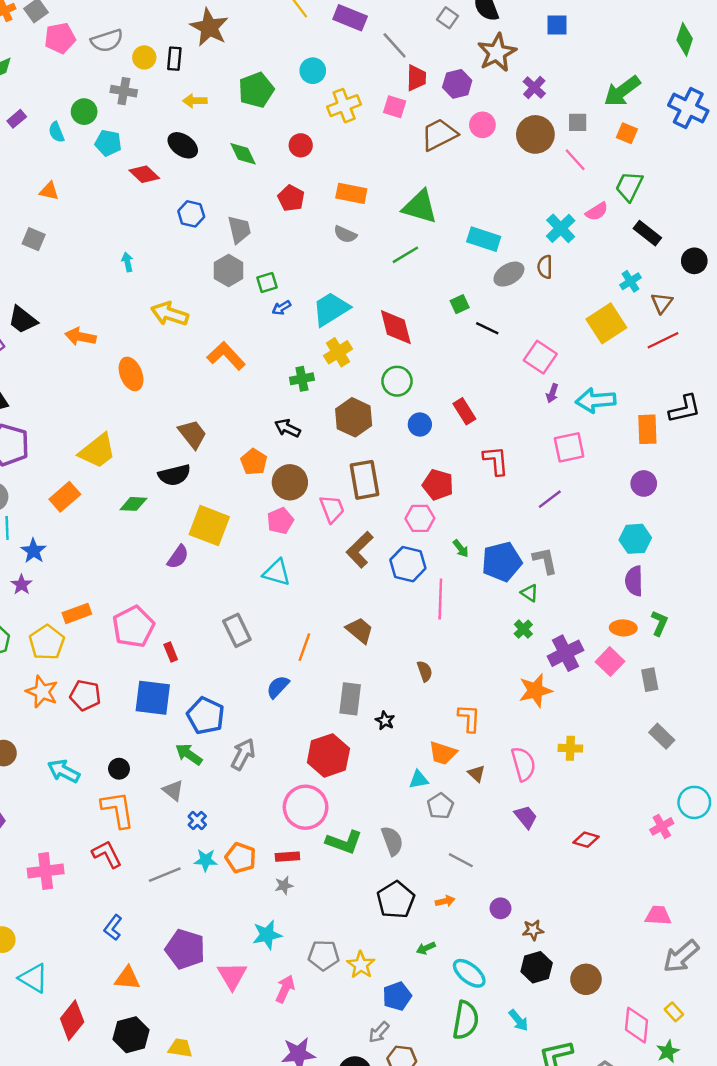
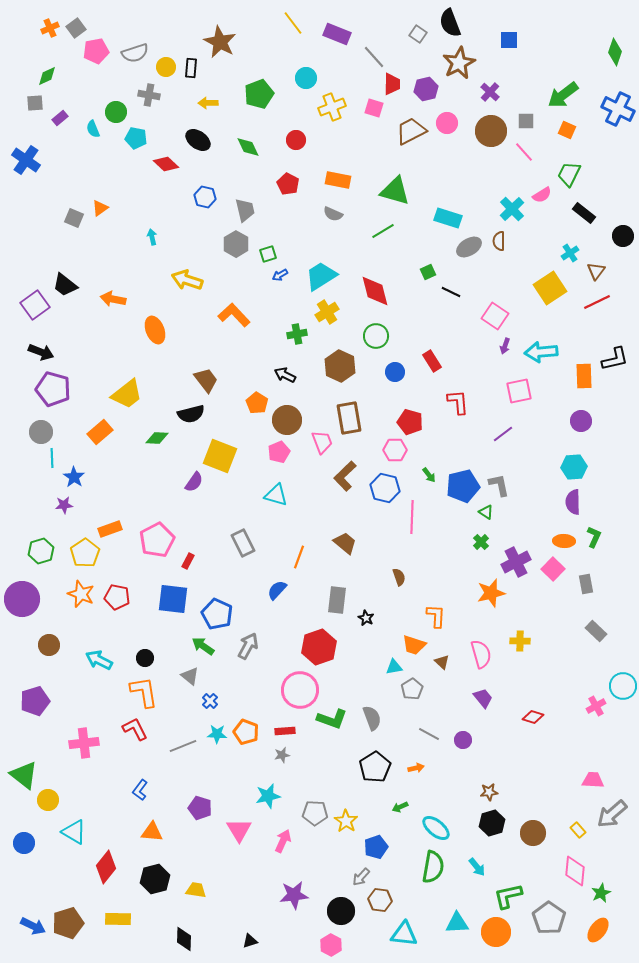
orange triangle: (49, 191) -> (100, 208), moved, turned -48
purple star: (22, 585) -> (64, 505), turned 30
red rectangle: (171, 652) -> (188, 561), turned 49
purple circle: (501, 908) -> (463, 740), moved
purple pentagon: (185, 949) -> (200, 808), size x0.7
yellow rectangle: (674, 1012) -> (578, 830), moved

